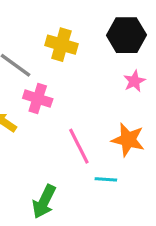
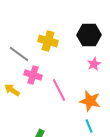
pink line: (79, 146) -> (59, 90), moved
cyan line: (106, 179) -> (89, 126), moved, turned 64

